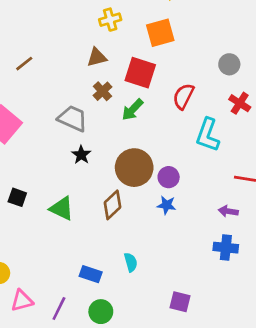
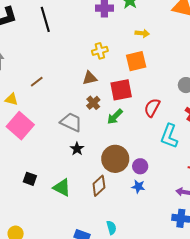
red square: (140, 73) -> (121, 90), turned -30

